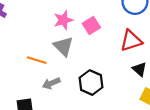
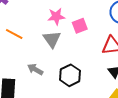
orange line: (37, 60) -> (14, 34), moved
gray arrow: (51, 83) -> (35, 69), turned 42

